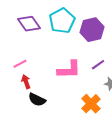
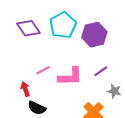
pink line: (20, 64) -> (43, 70), moved

